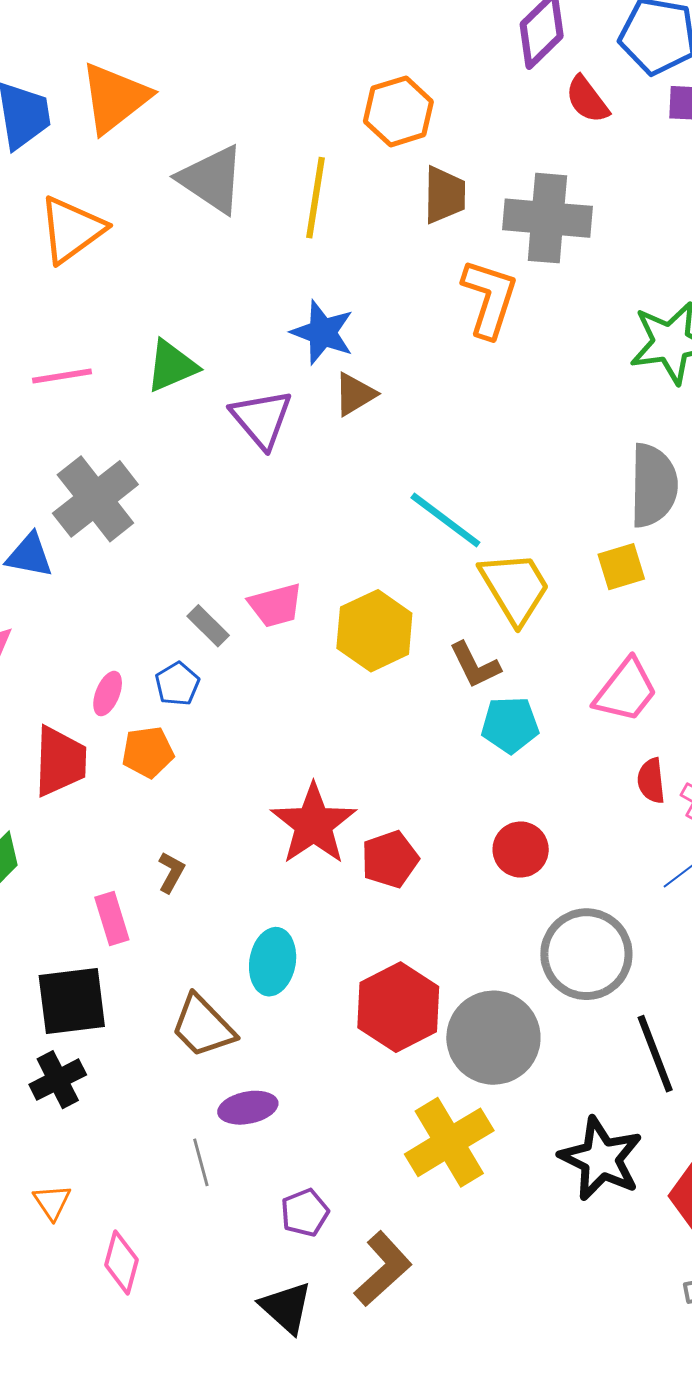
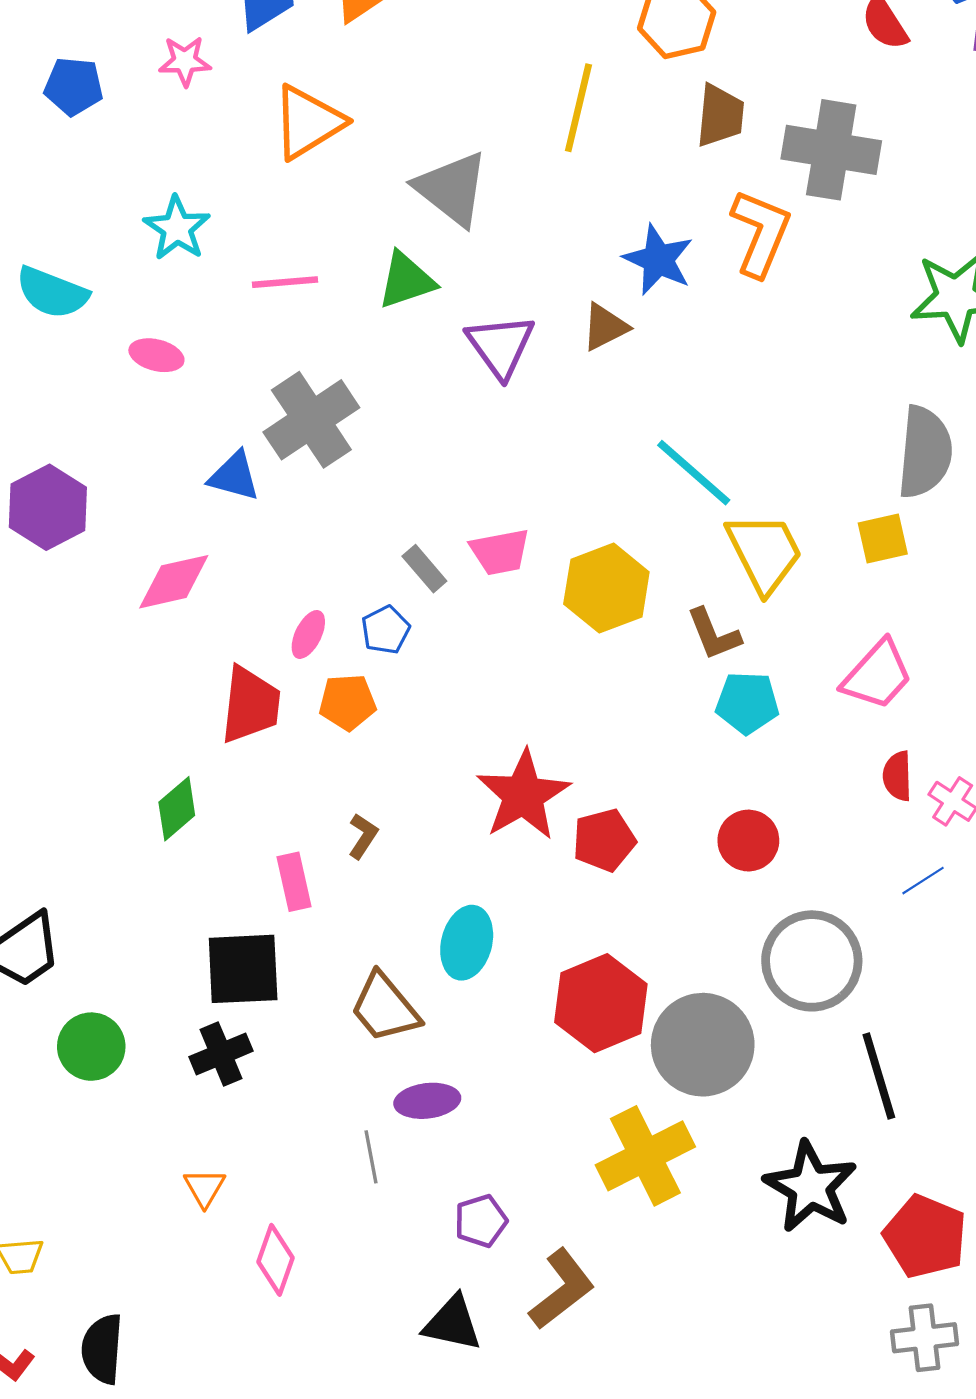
gray triangle: (212, 179) -> (452, 189), moved
blue star: (322, 332) -> (658, 260), moved
black triangle: (286, 1307) -> (452, 1323), turned -34

